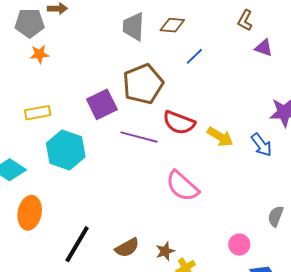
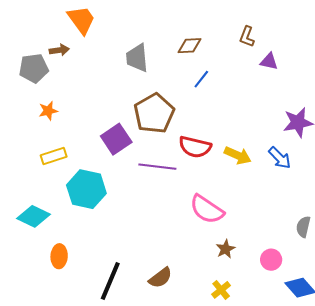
brown diamond: (172, 25) -> (190, 46), moved
orange star: (40, 54) -> (48, 111), moved
orange ellipse: (30, 213) -> (59, 256), size x0.7
brown star: (165, 251) -> (225, 249), moved

